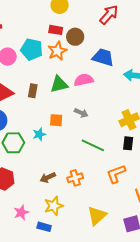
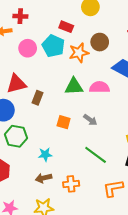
red rectangle: (56, 30) -> (66, 27), moved
brown rectangle: (33, 91) -> (38, 98), moved
cyan star: (39, 134) -> (45, 154), moved

